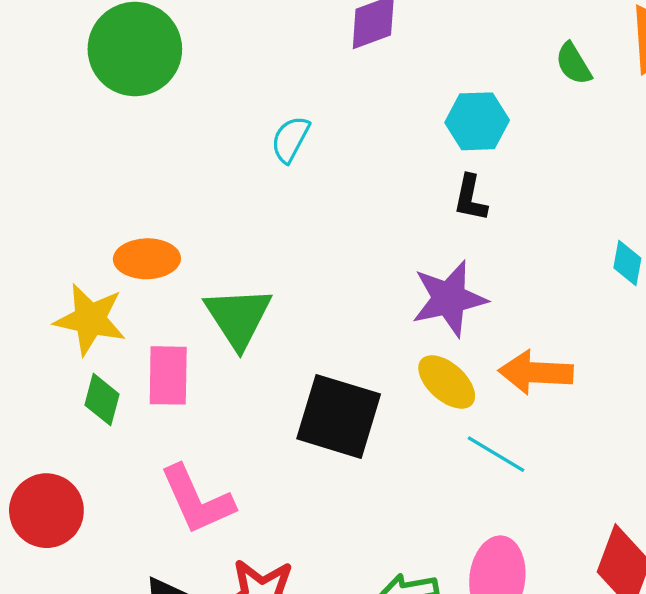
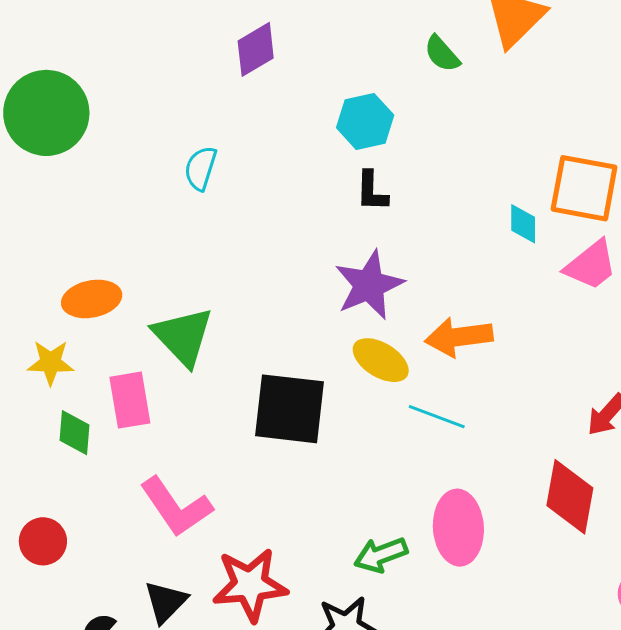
yellow star: (90, 319) -> (51, 363), size x0.7
red circle: (46, 511) -> (43, 541), size x0.7

